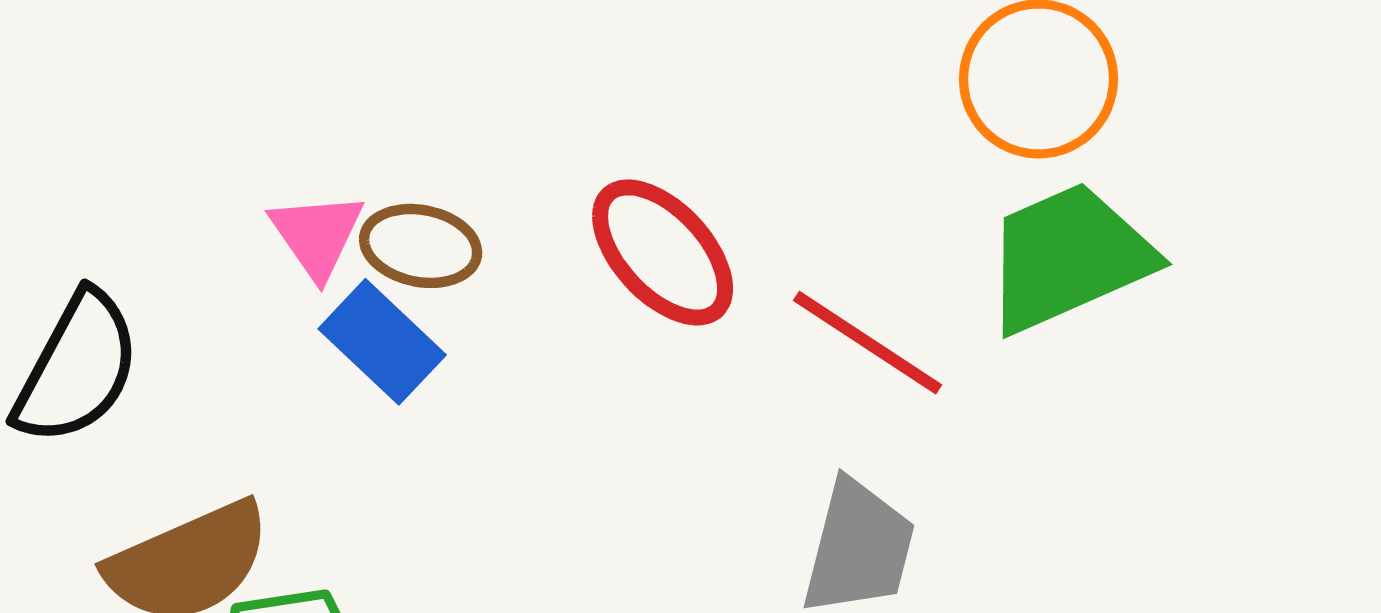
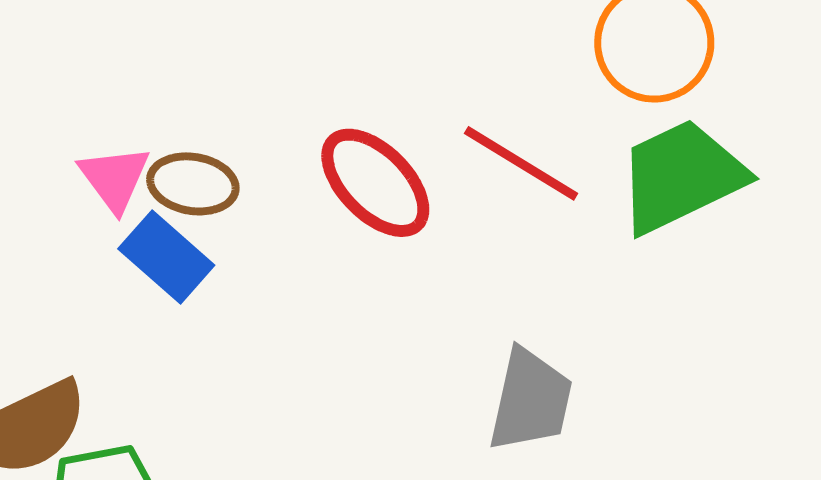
red line: (868, 343) -> (521, 163), moved

